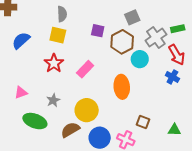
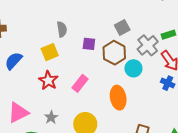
gray semicircle: (62, 14) -> (62, 29), moved
yellow square: (58, 35) -> (50, 52), turned -30
pink triangle: (21, 93) -> (18, 113), size x1.6

